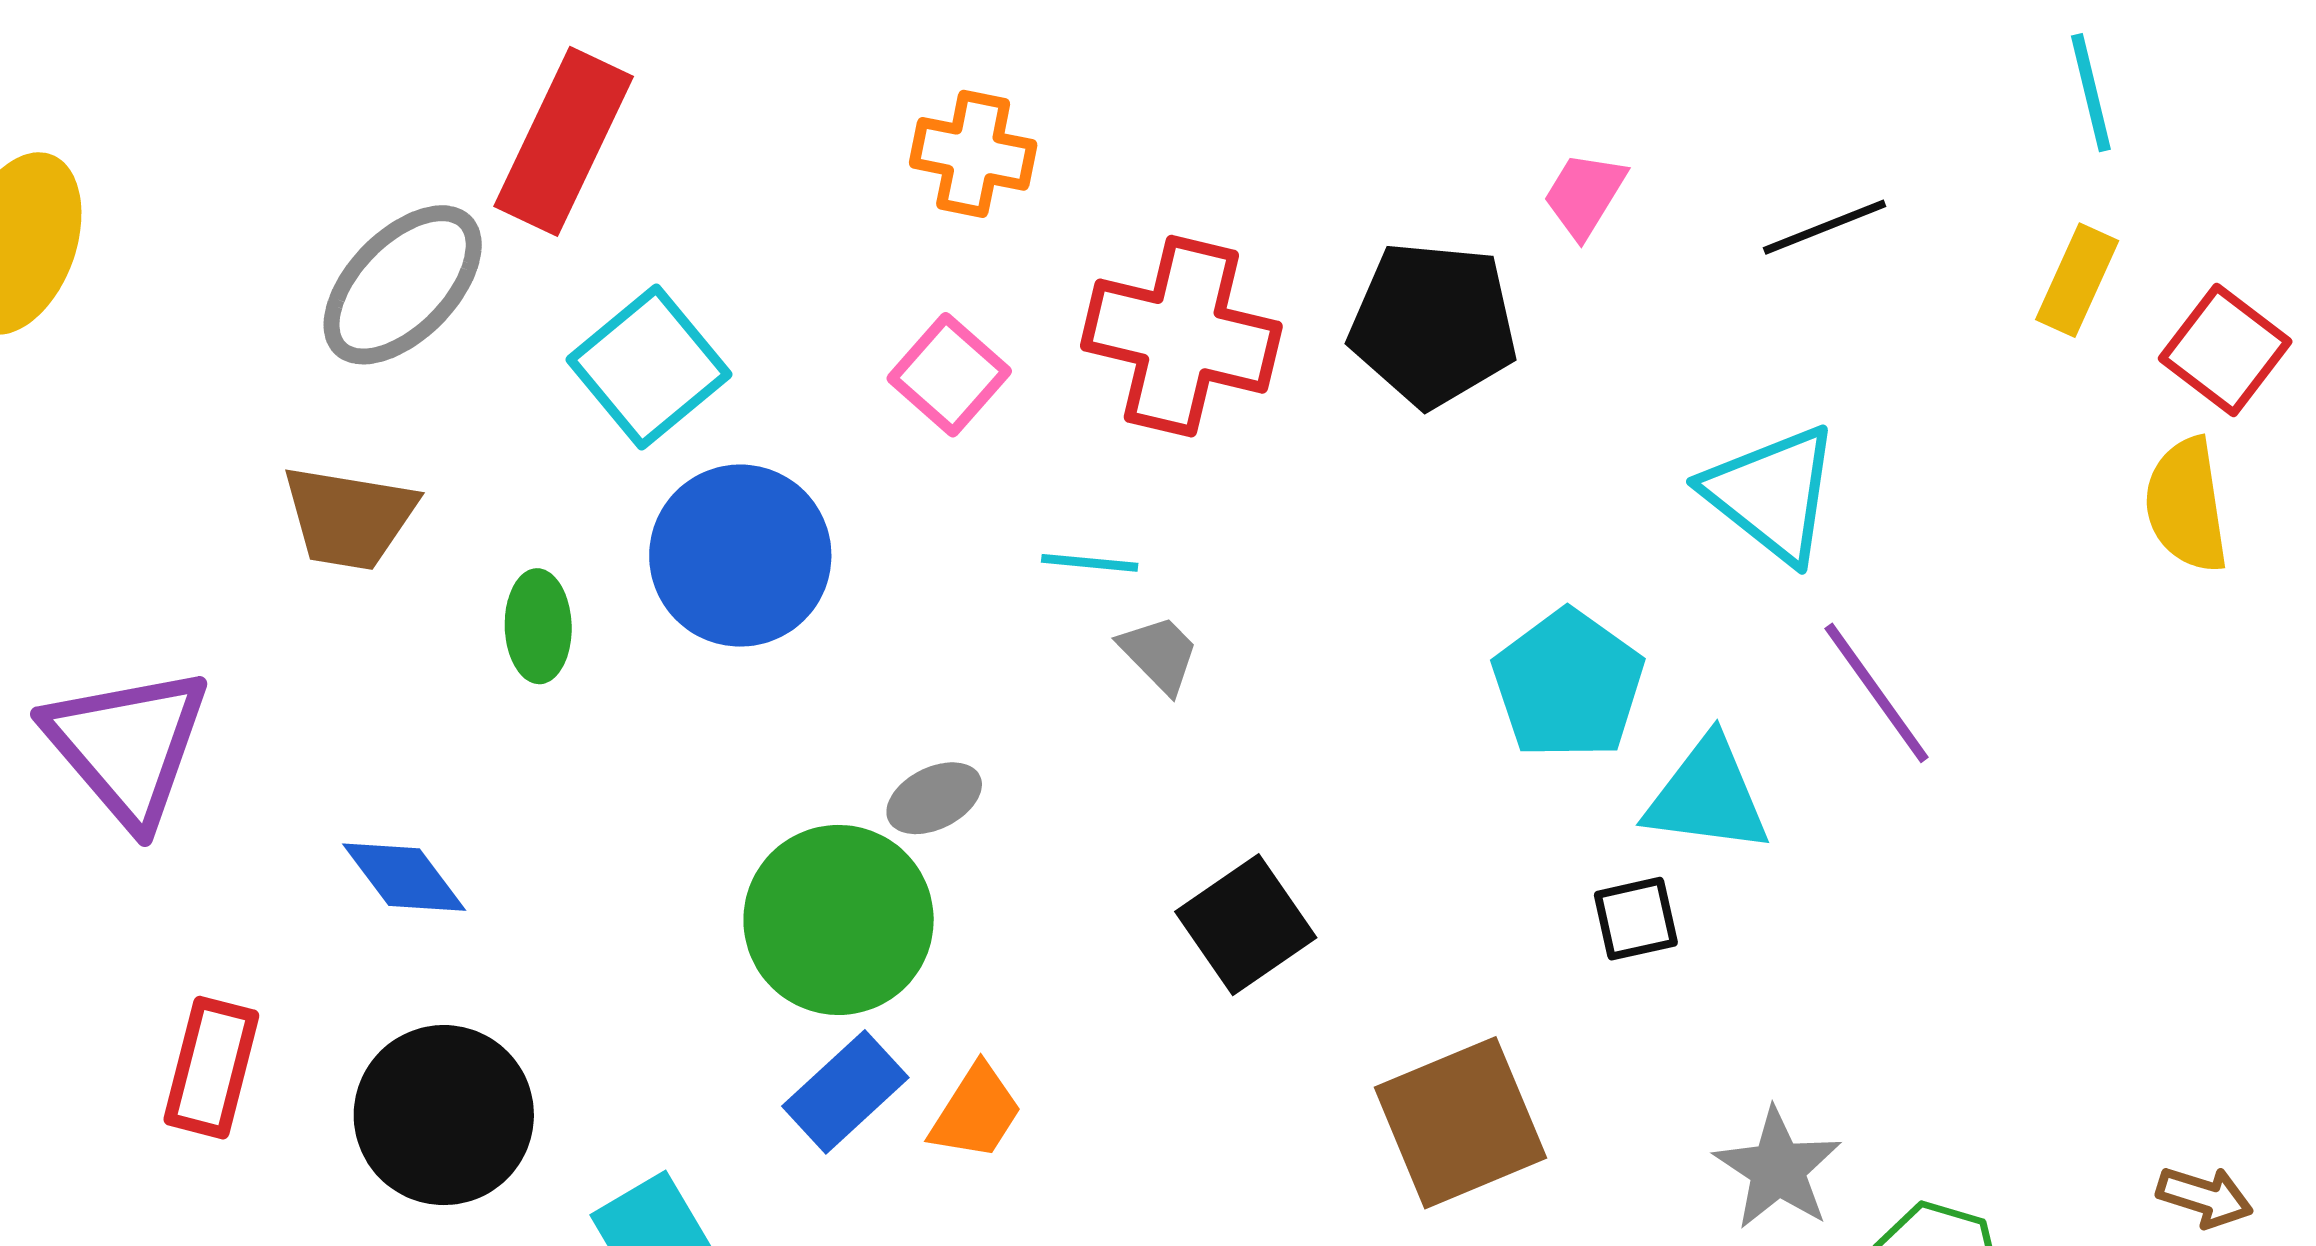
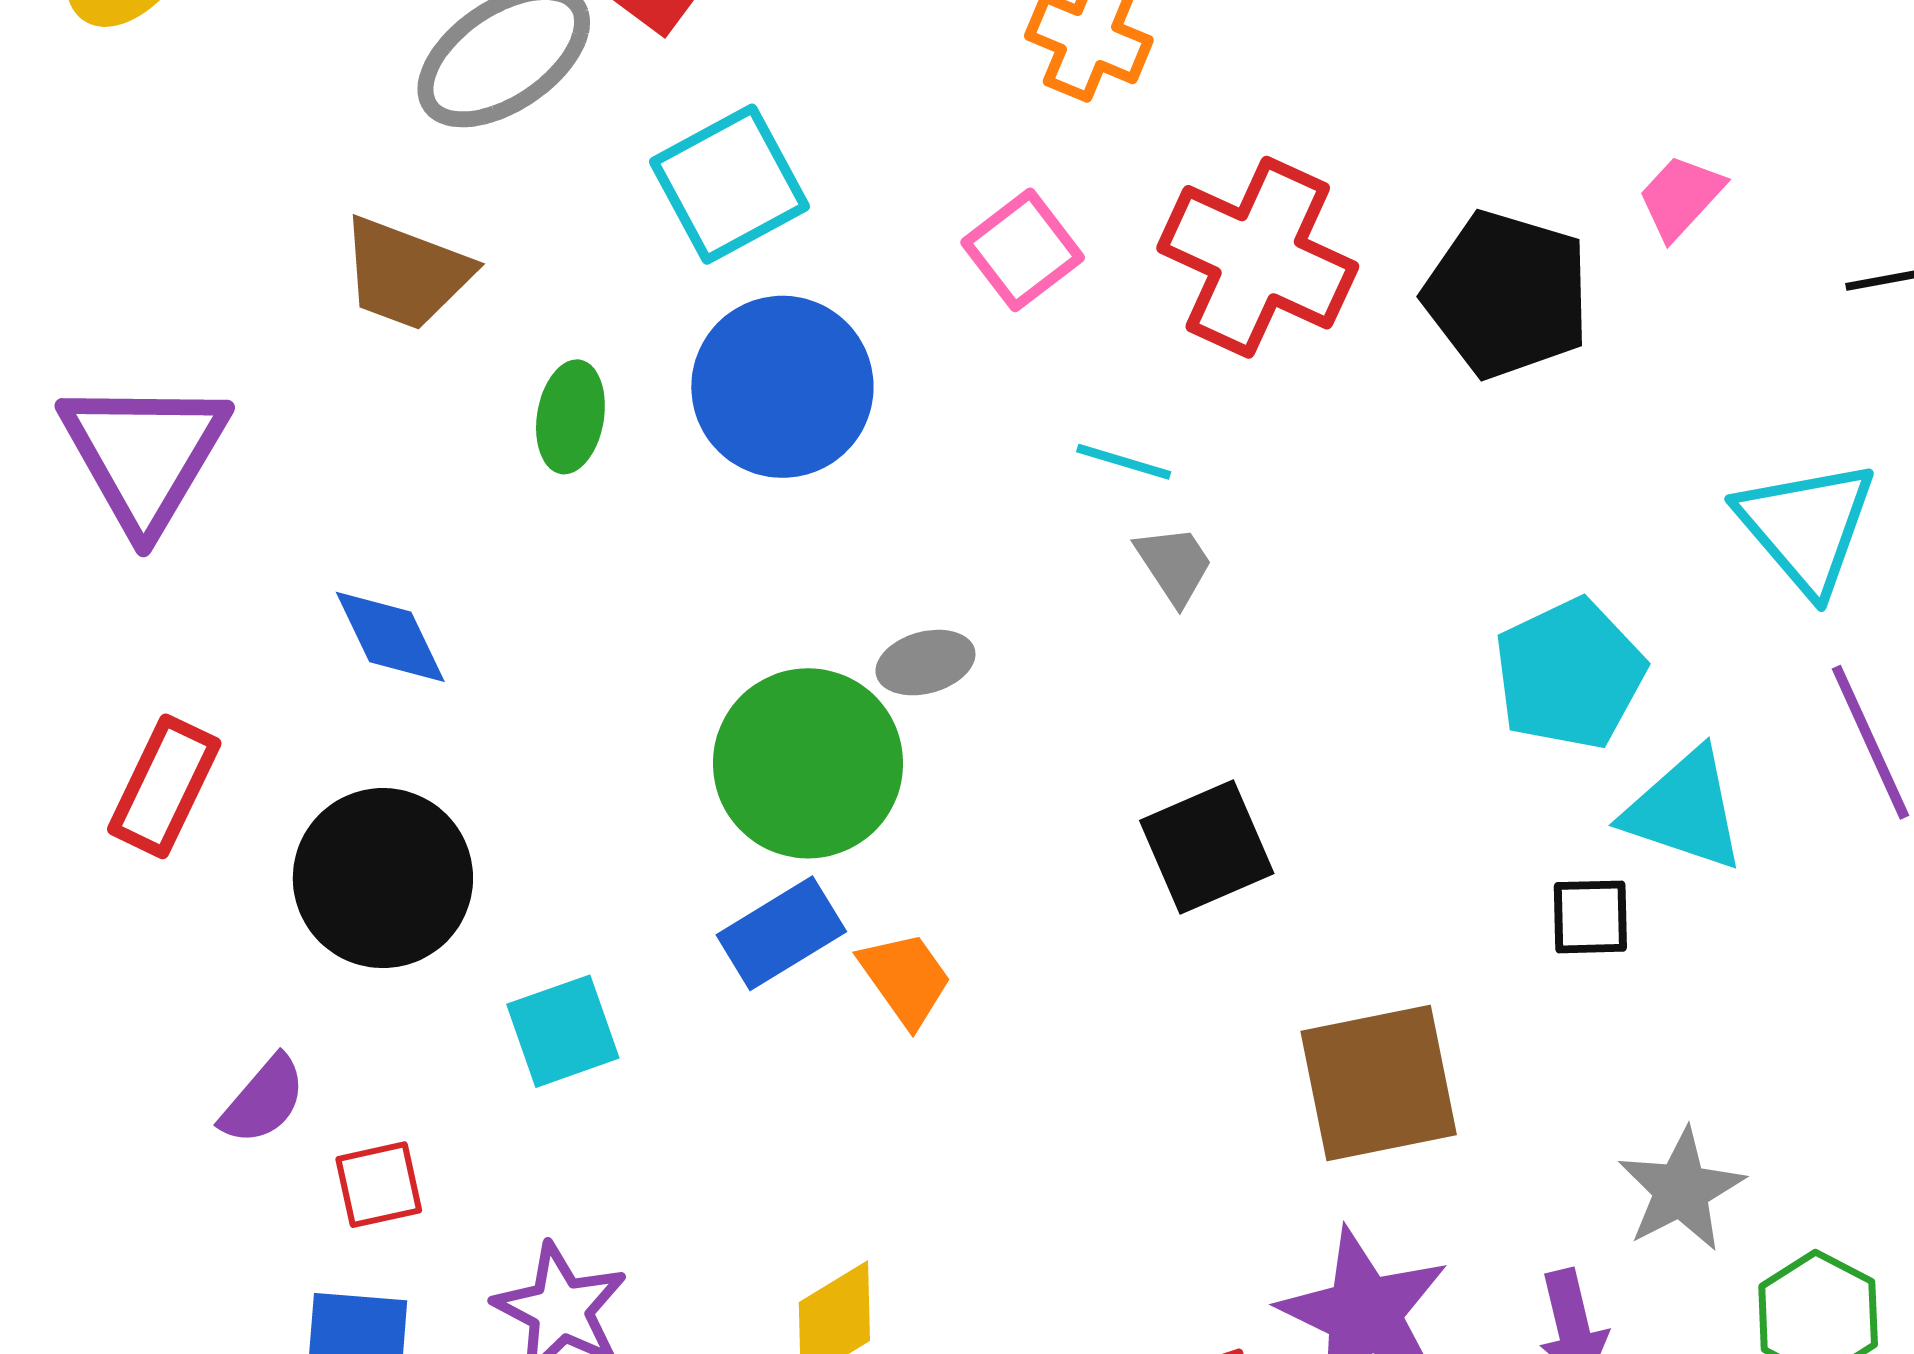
orange trapezoid: (976, 1112) -> (905, 979), turned -79

